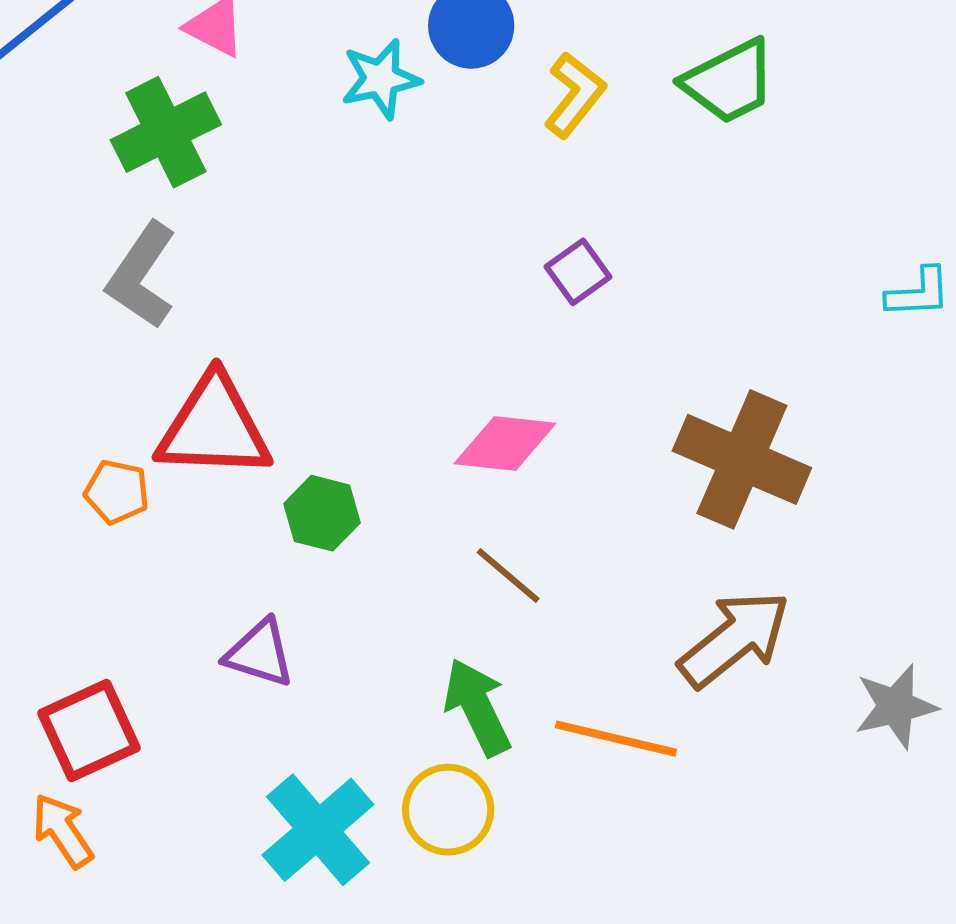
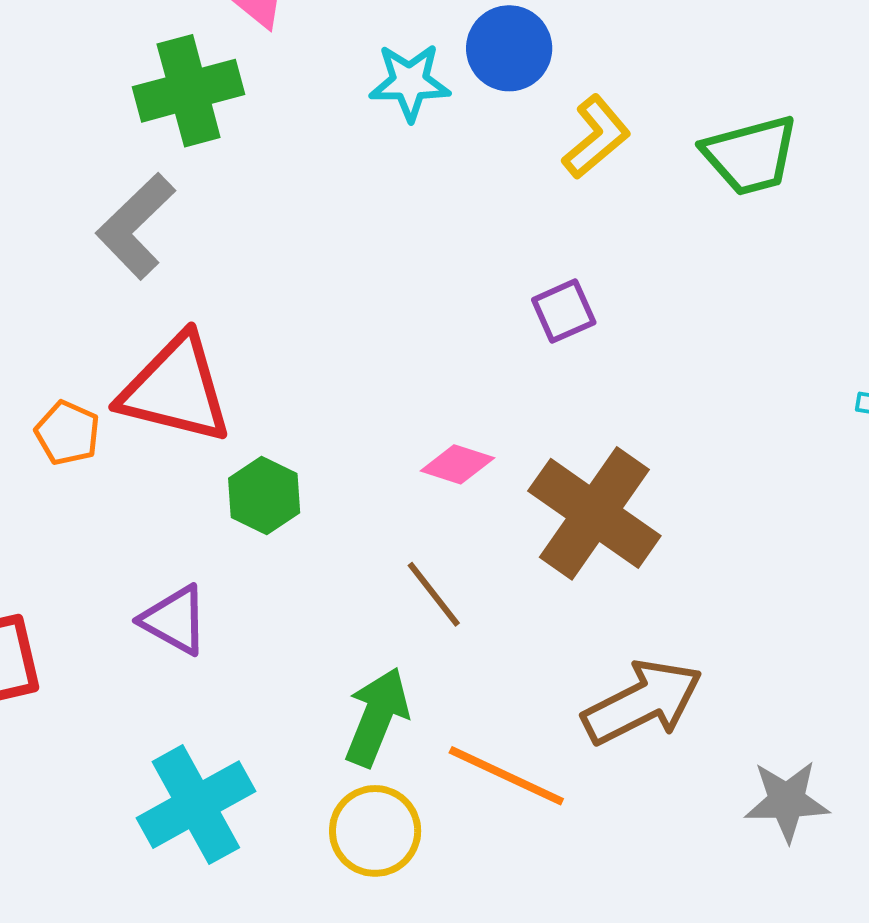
pink diamond: (505, 444) -> (457, 464), size x0.7
brown cross: (742, 459) -> (594, 513), moved
green arrow: (477, 707) -> (377, 717), turned 36
yellow circle: (448, 810) -> (375, 831), moved

